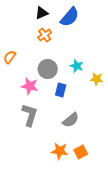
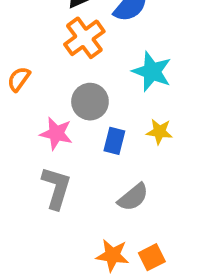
orange cross: (45, 35) -> (84, 38), size x1.5
cyan star: (77, 66) -> (152, 72), moved, size x1.5
yellow star: (97, 79) -> (159, 132), moved

